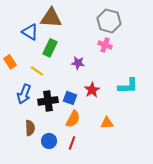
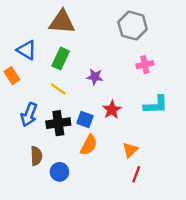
blue triangle: (30, 32) -> (27, 50), moved
pink cross: (105, 45) -> (145, 65), moved, turned -32
yellow line: (37, 71) -> (58, 89), moved
orange triangle: (107, 123) -> (130, 150), turned -40
red line: (72, 143) -> (136, 174), moved

